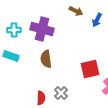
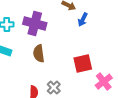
blue arrow: (97, 20) -> (83, 20), moved

